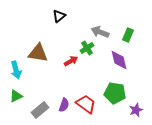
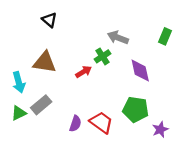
black triangle: (59, 16) -> (49, 20), moved, turned -40
green rectangle: (128, 35) -> (165, 36), moved
gray rectangle: (40, 110) -> (41, 105), moved

